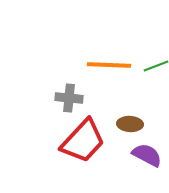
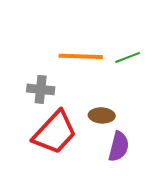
purple semicircle: (147, 155) -> (119, 146), turned 76

